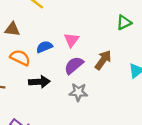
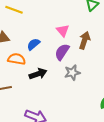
pink triangle: (71, 40) -> (63, 31), moved

